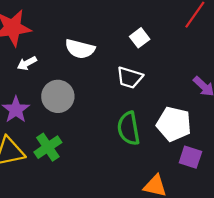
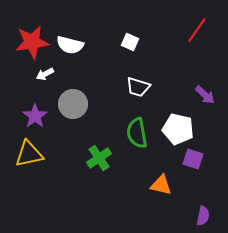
white square: (140, 38) -> (130, 42), moved, turned -30
white semicircle: (80, 49) -> (70, 45), moved
green cross: (48, 147) -> (99, 158), moved

